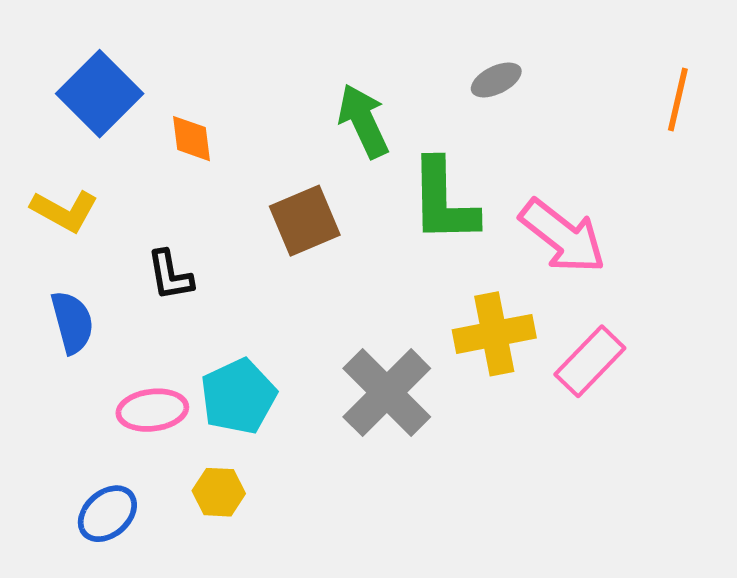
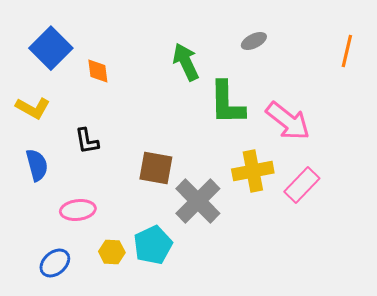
brown square: (305, 221) -> (156, 168), moved, turned 33
cyan pentagon: (238, 396) -> (153, 245), moved

